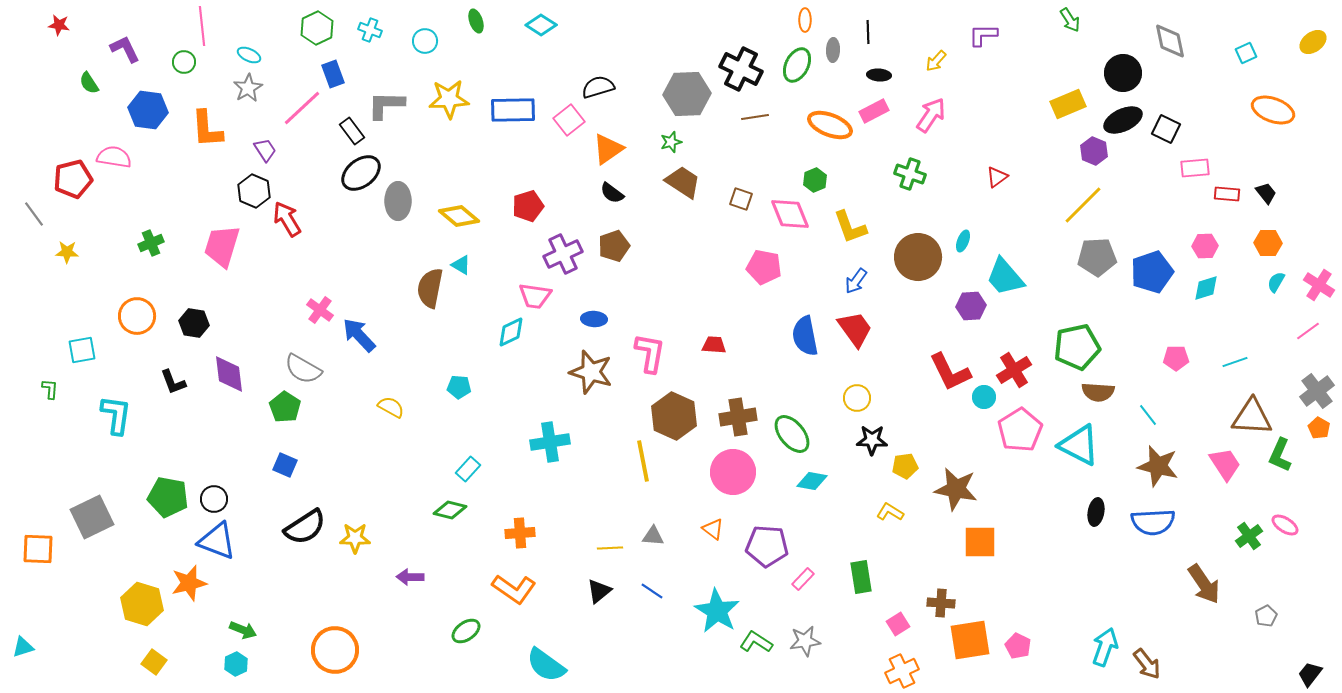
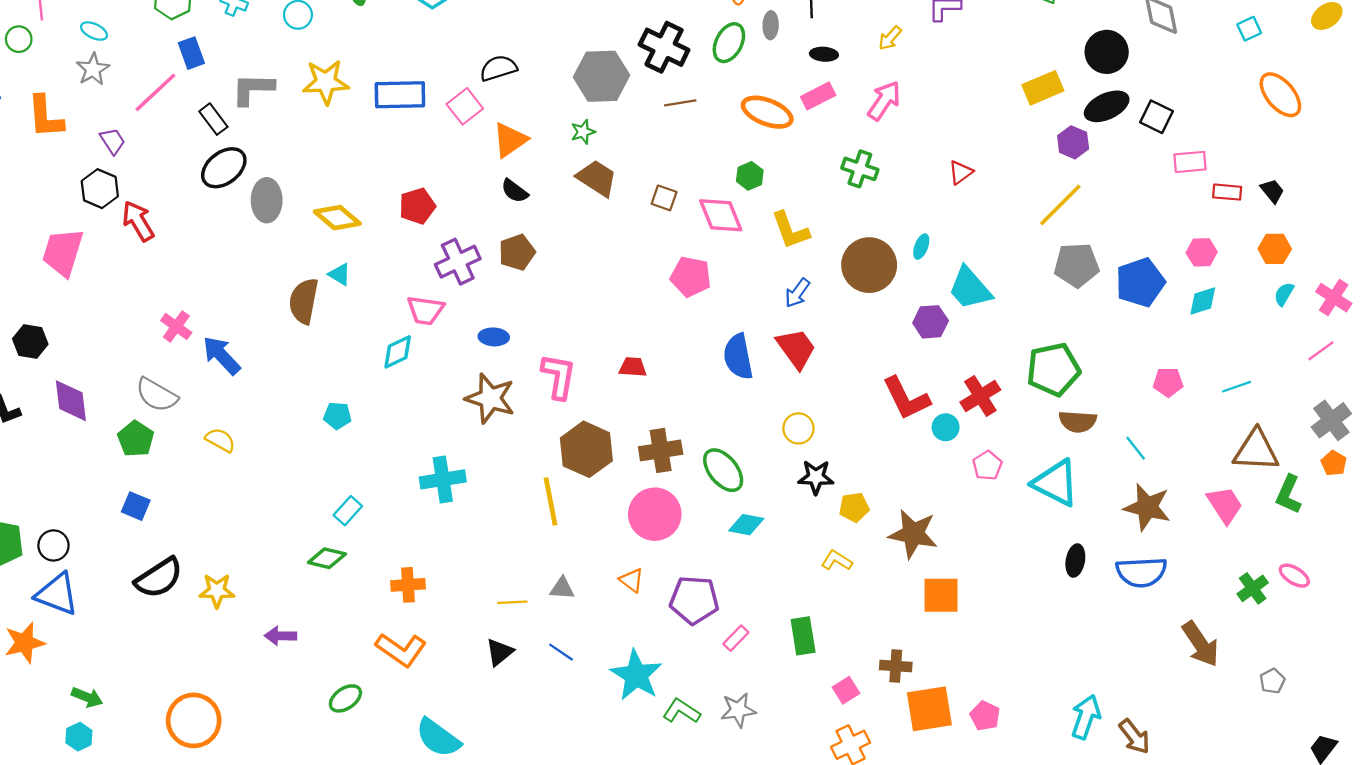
orange ellipse: (1273, 110) -> (1280, 95), turned 30
yellow semicircle: (391, 407) -> (220, 440), moved
pink pentagon: (1020, 430) -> (987, 466), size x0.6

